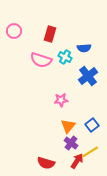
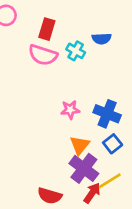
red rectangle: (50, 34) -> (47, 29), moved
blue cross: (88, 76) -> (107, 114), moved, turned -30
purple cross: (71, 143) -> (84, 168), size x1.5

